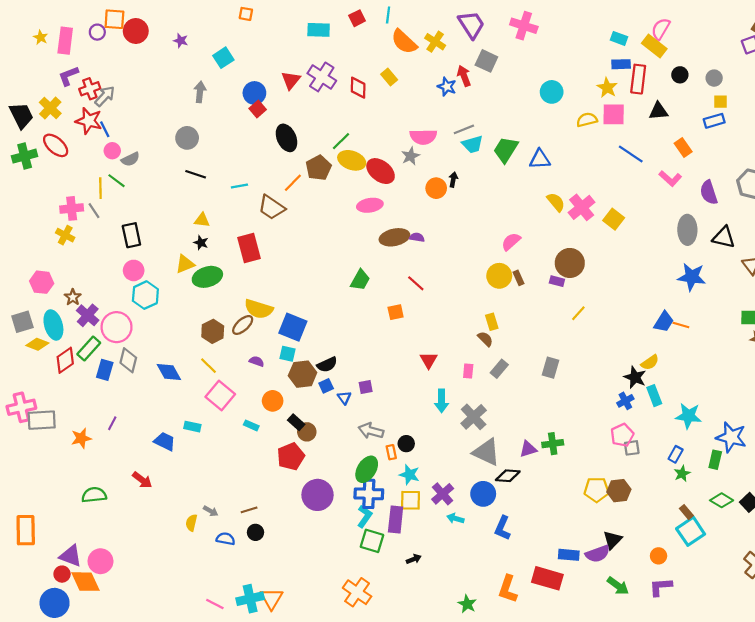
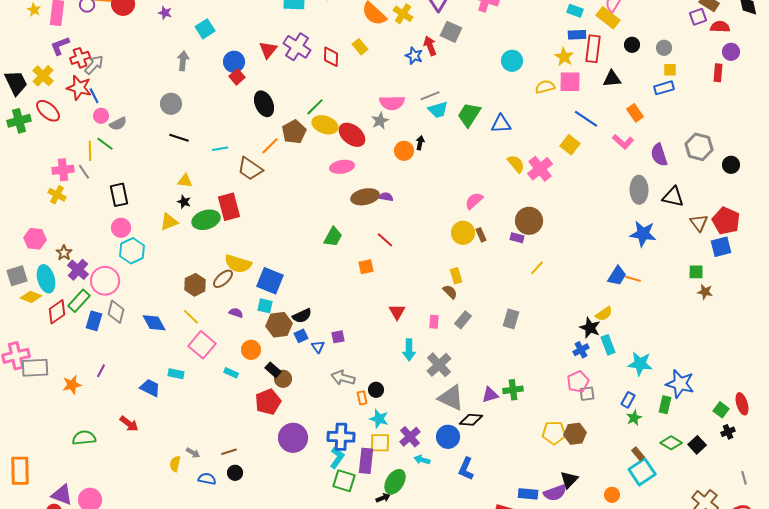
yellow square: (614, 219) -> (570, 145), moved
green ellipse: (207, 277) -> (206, 220), moved
green ellipse: (367, 469) -> (395, 482), moved

